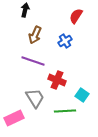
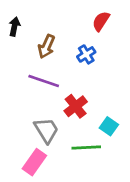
black arrow: (25, 10) -> (14, 27), moved
red cross: (57, 80) -> (76, 106), turned 30
pink rectangle: (14, 118) -> (34, 162), moved, turned -30

